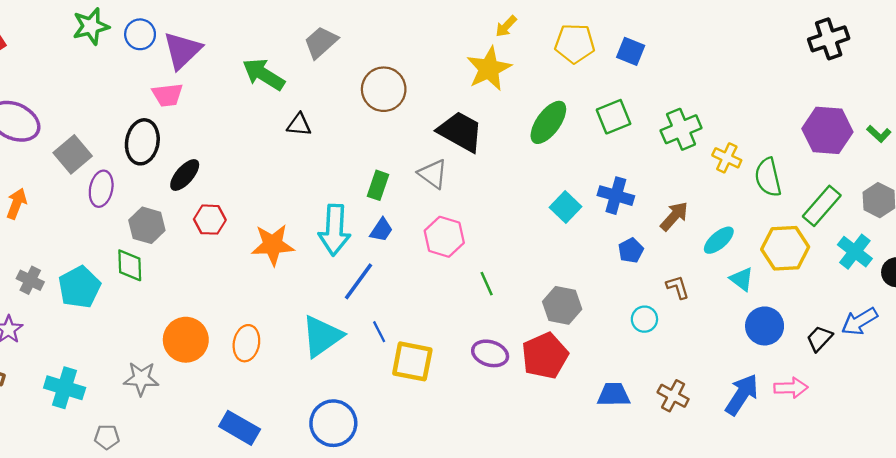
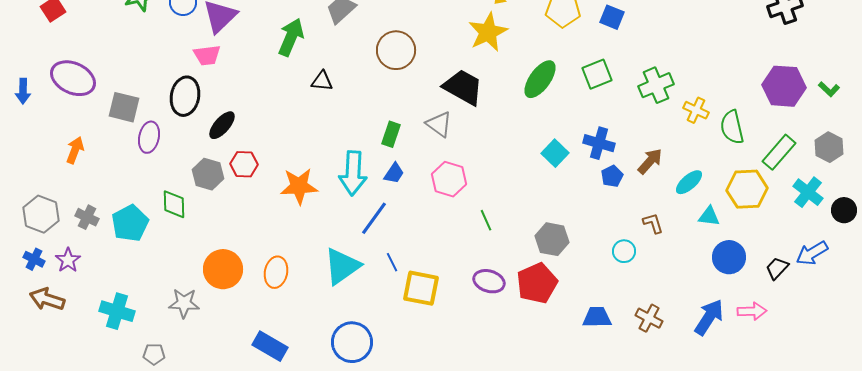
green arrow: (264, 74) -> (291, 37), turned 81
gray square: (73, 154) -> (124, 107), turned -36
gray hexagon: (147, 225) -> (208, 174), moved
blue pentagon: (631, 250) -> (612, 176), moved
cyan triangle: (742, 279) -> (709, 216), turned -30

